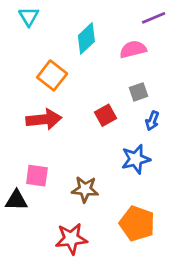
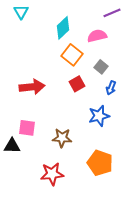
orange square: (52, 75) -> (72, 55), moved
gray square: (138, 92) -> (101, 67), turned -32

